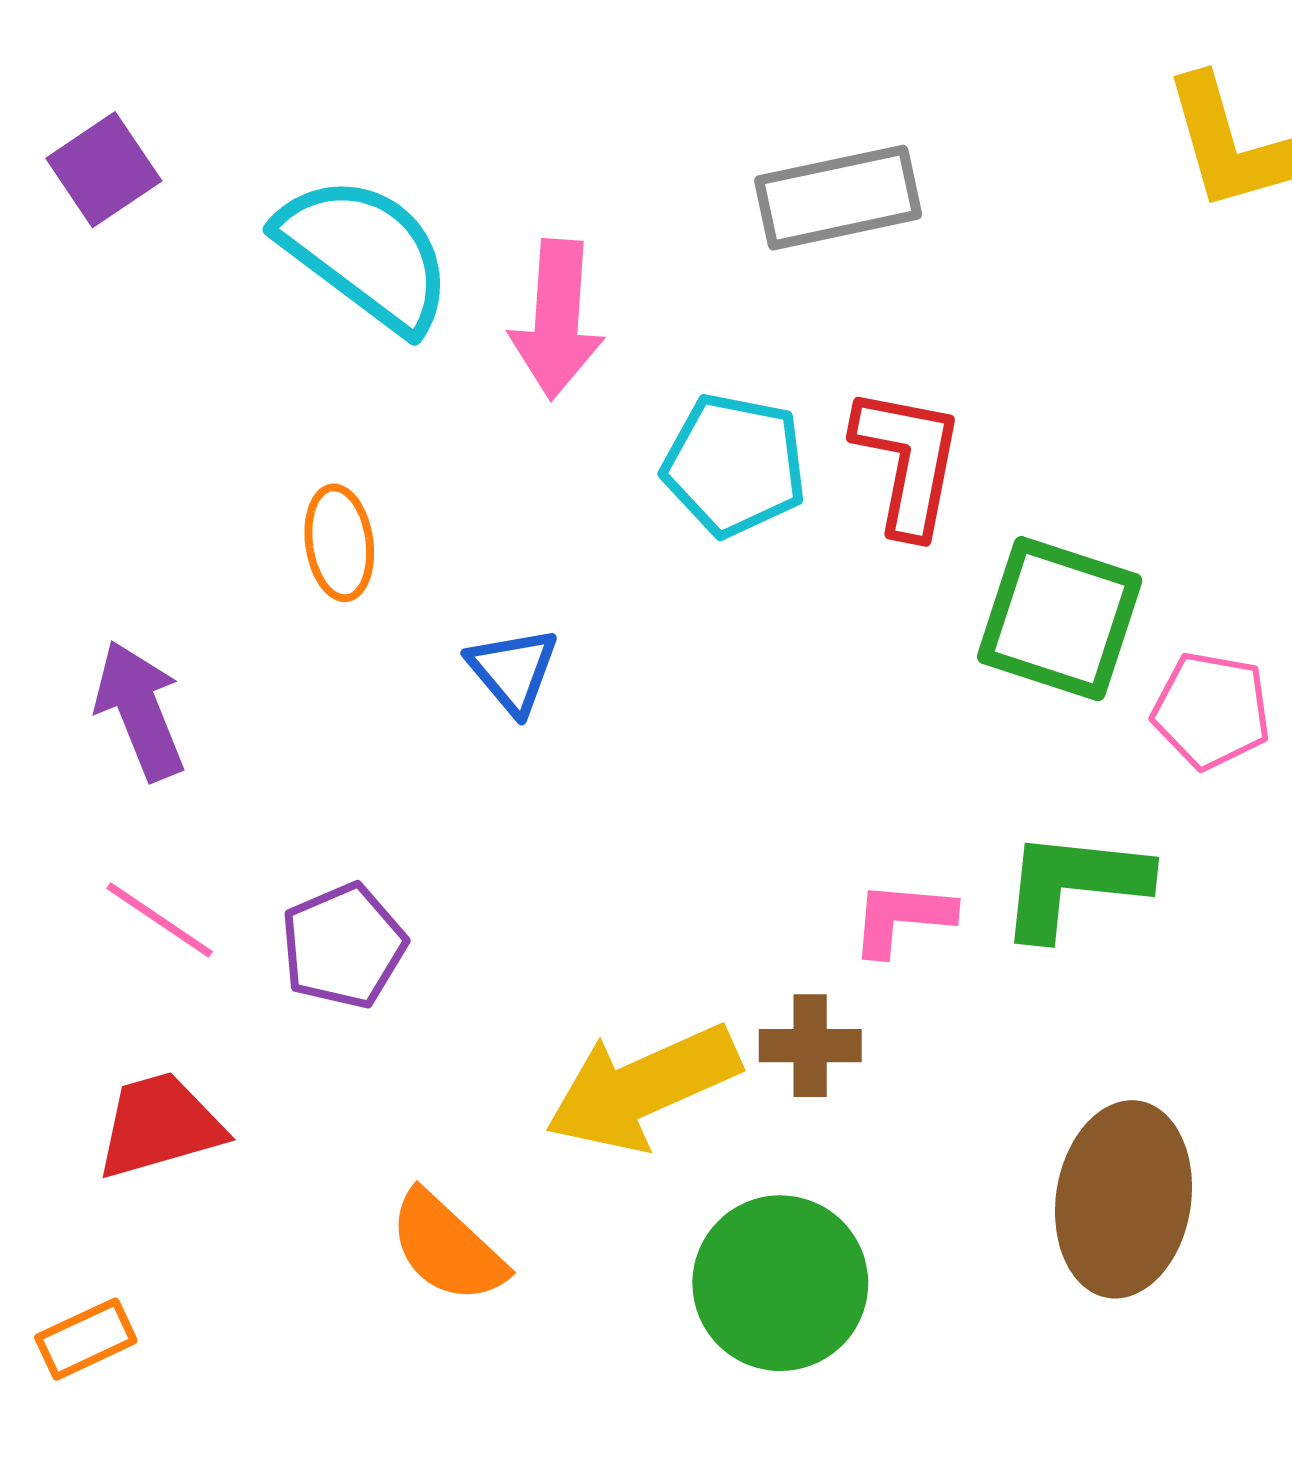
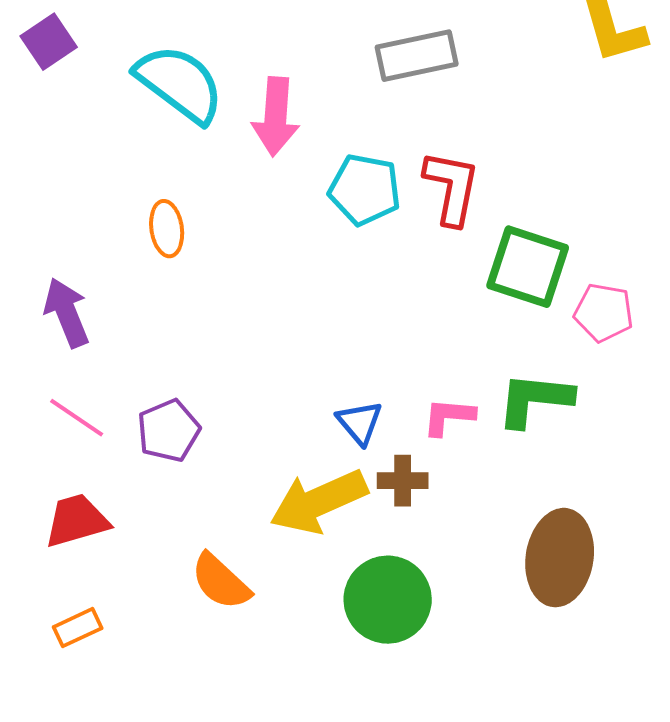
blue triangle: (513, 671) -> (360, 423), moved
orange rectangle: (86, 1339) -> (78, 628), moved

